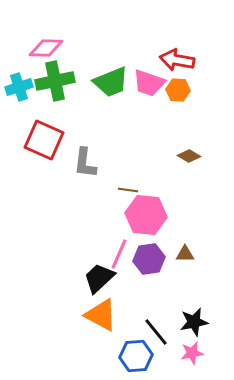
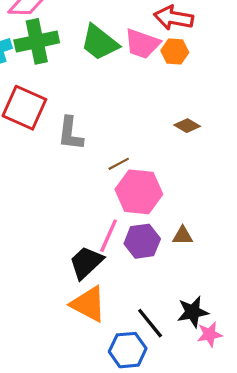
green trapezoid: (111, 82) -> (100, 43), turned 60
brown line: (128, 190) -> (119, 164), turned -36
pink star: (192, 353) -> (210, 334), moved

